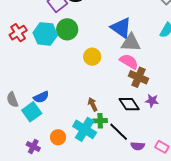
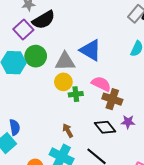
gray triangle: (131, 43) -> (65, 62), moved
blue semicircle: (41, 97) -> (15, 127), turned -70
green cross: (100, 121) -> (76, 94), moved

